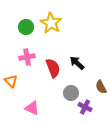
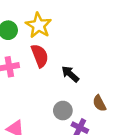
red semicircle: (53, 68) -> (40, 56), moved

